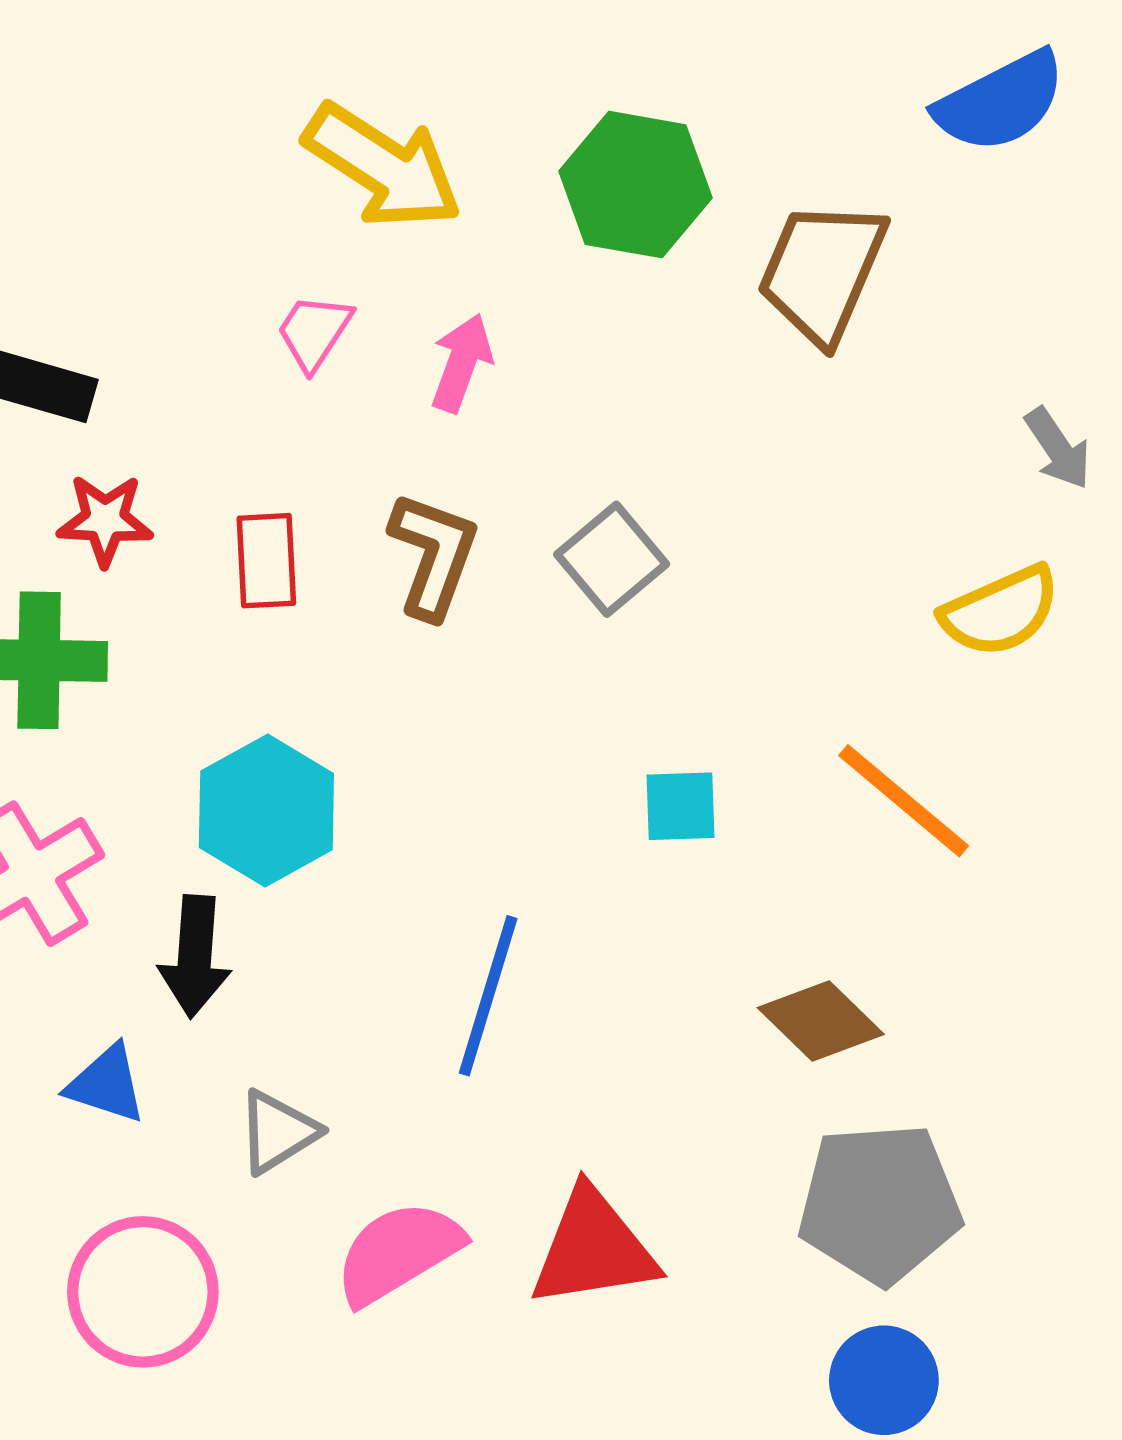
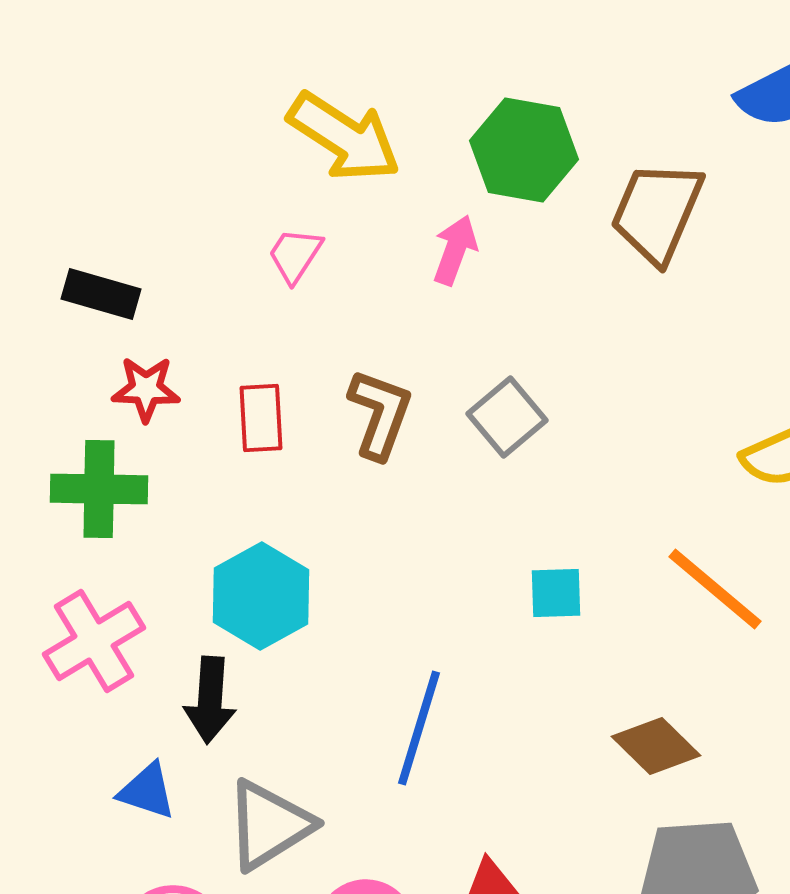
pink arrow: (461, 363) -> (455, 250), moved
gray triangle: (278, 1132) -> (269, 825), size x1.5

